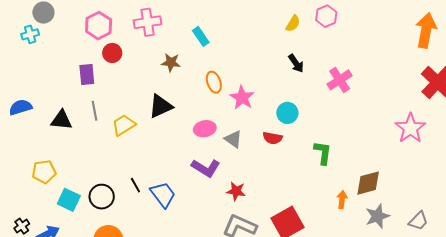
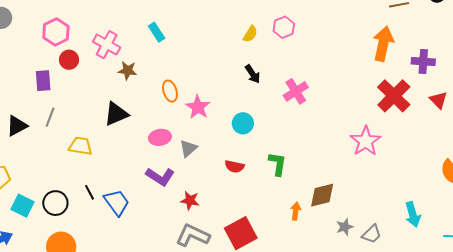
pink cross: (148, 22) -> (107, 45), moved, turned 36
cyan rectangle: (201, 36) -> (157, 32), moved
gray line: (95, 111) -> (50, 117), turned 30
black triangle: (61, 120) -> (17, 126), turned -35
yellow trapezoid: (124, 125) -> (80, 146), moved, turned 40
red semicircle: (273, 138) -> (235, 166), moved
gray triangle: (233, 139) -> (188, 148), turned 42
gray star: (377, 216) -> (345, 227), moved, size x0.7

